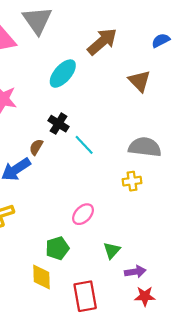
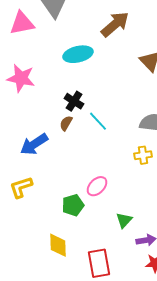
cyan ellipse: (63, 74) -> (78, 54), turned 36
brown semicircle: (36, 147) -> (66, 123), moved
green pentagon: (57, 248) -> (73, 205), moved

